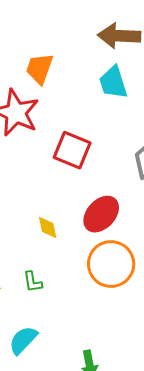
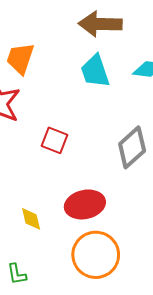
red square: (72, 150) -> (54, 140), size x0.7
red ellipse: (101, 214) -> (85, 204), turned 36

